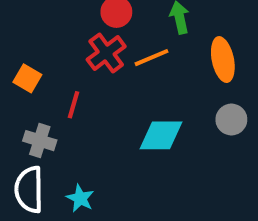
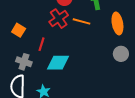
orange line: (152, 58) -> (81, 21), turned 36
cyan diamond: (161, 135) -> (58, 63), moved

